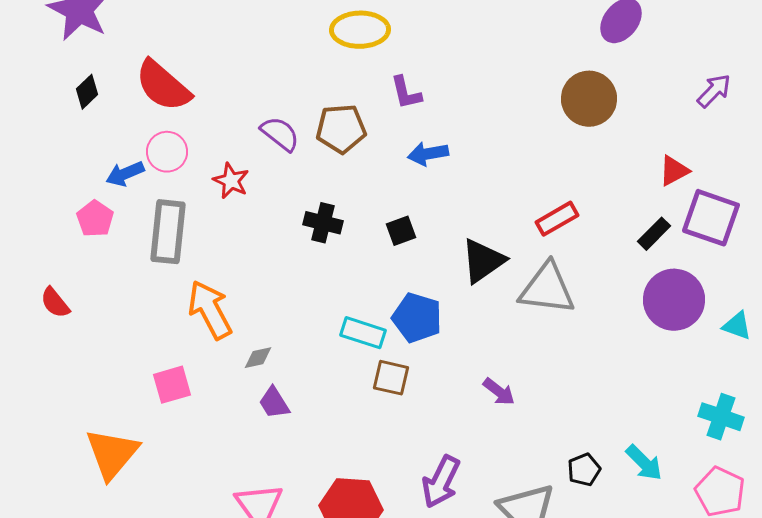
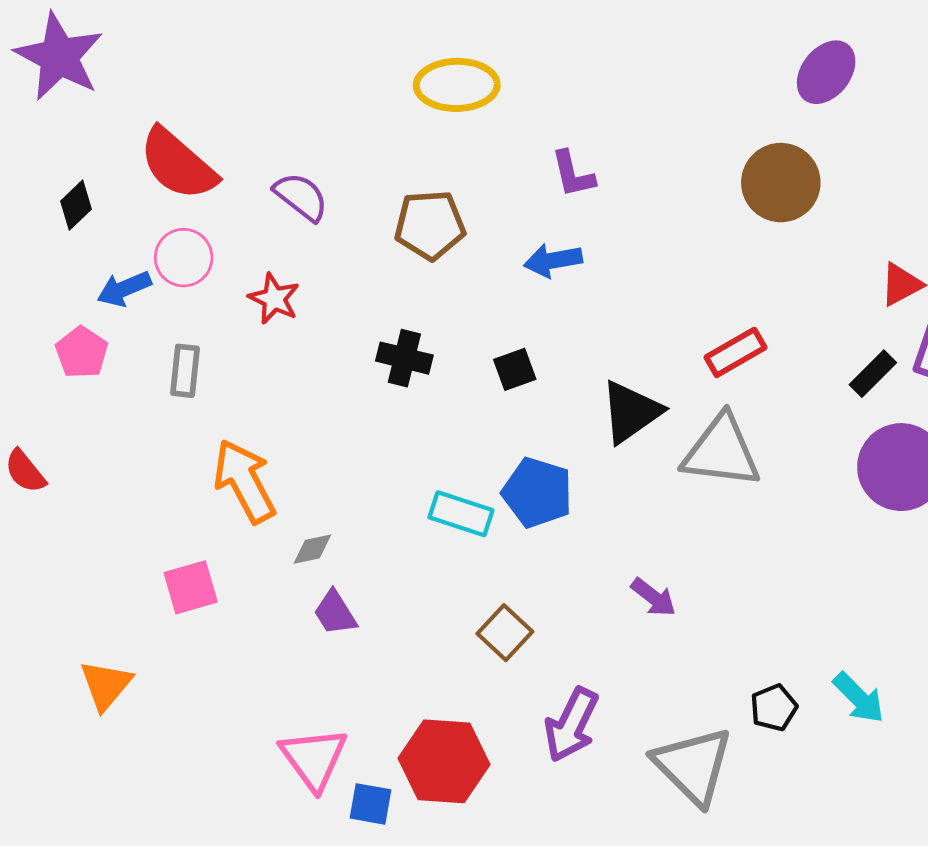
black diamond: (87, 92) -> (76, 205), moved
purple L-shape: (406, 93) -> (573, 174), moved
purple semicircle: (280, 134) -> (301, 197), moved
gray rectangle: (168, 232) -> (185, 371), size x0.6
brown square: (391, 378) -> (505, 633), moved, turned 30
orange triangle: (112, 454) -> (106, 685), size x0.7

